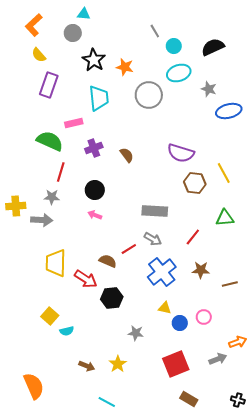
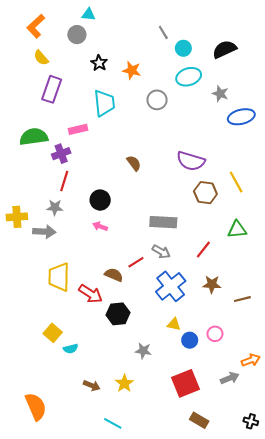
black star: (94, 60) -> (99, 63), size x0.7
gray circle: (149, 95) -> (157, 100), size x0.7
green semicircle: (50, 141) -> (34, 137), moved, turned -32
purple cross: (94, 148) -> (61, 154), moved

